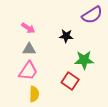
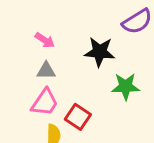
black star: (66, 36) -> (100, 52), size x1.5
red square: (70, 81) -> (78, 117), moved

